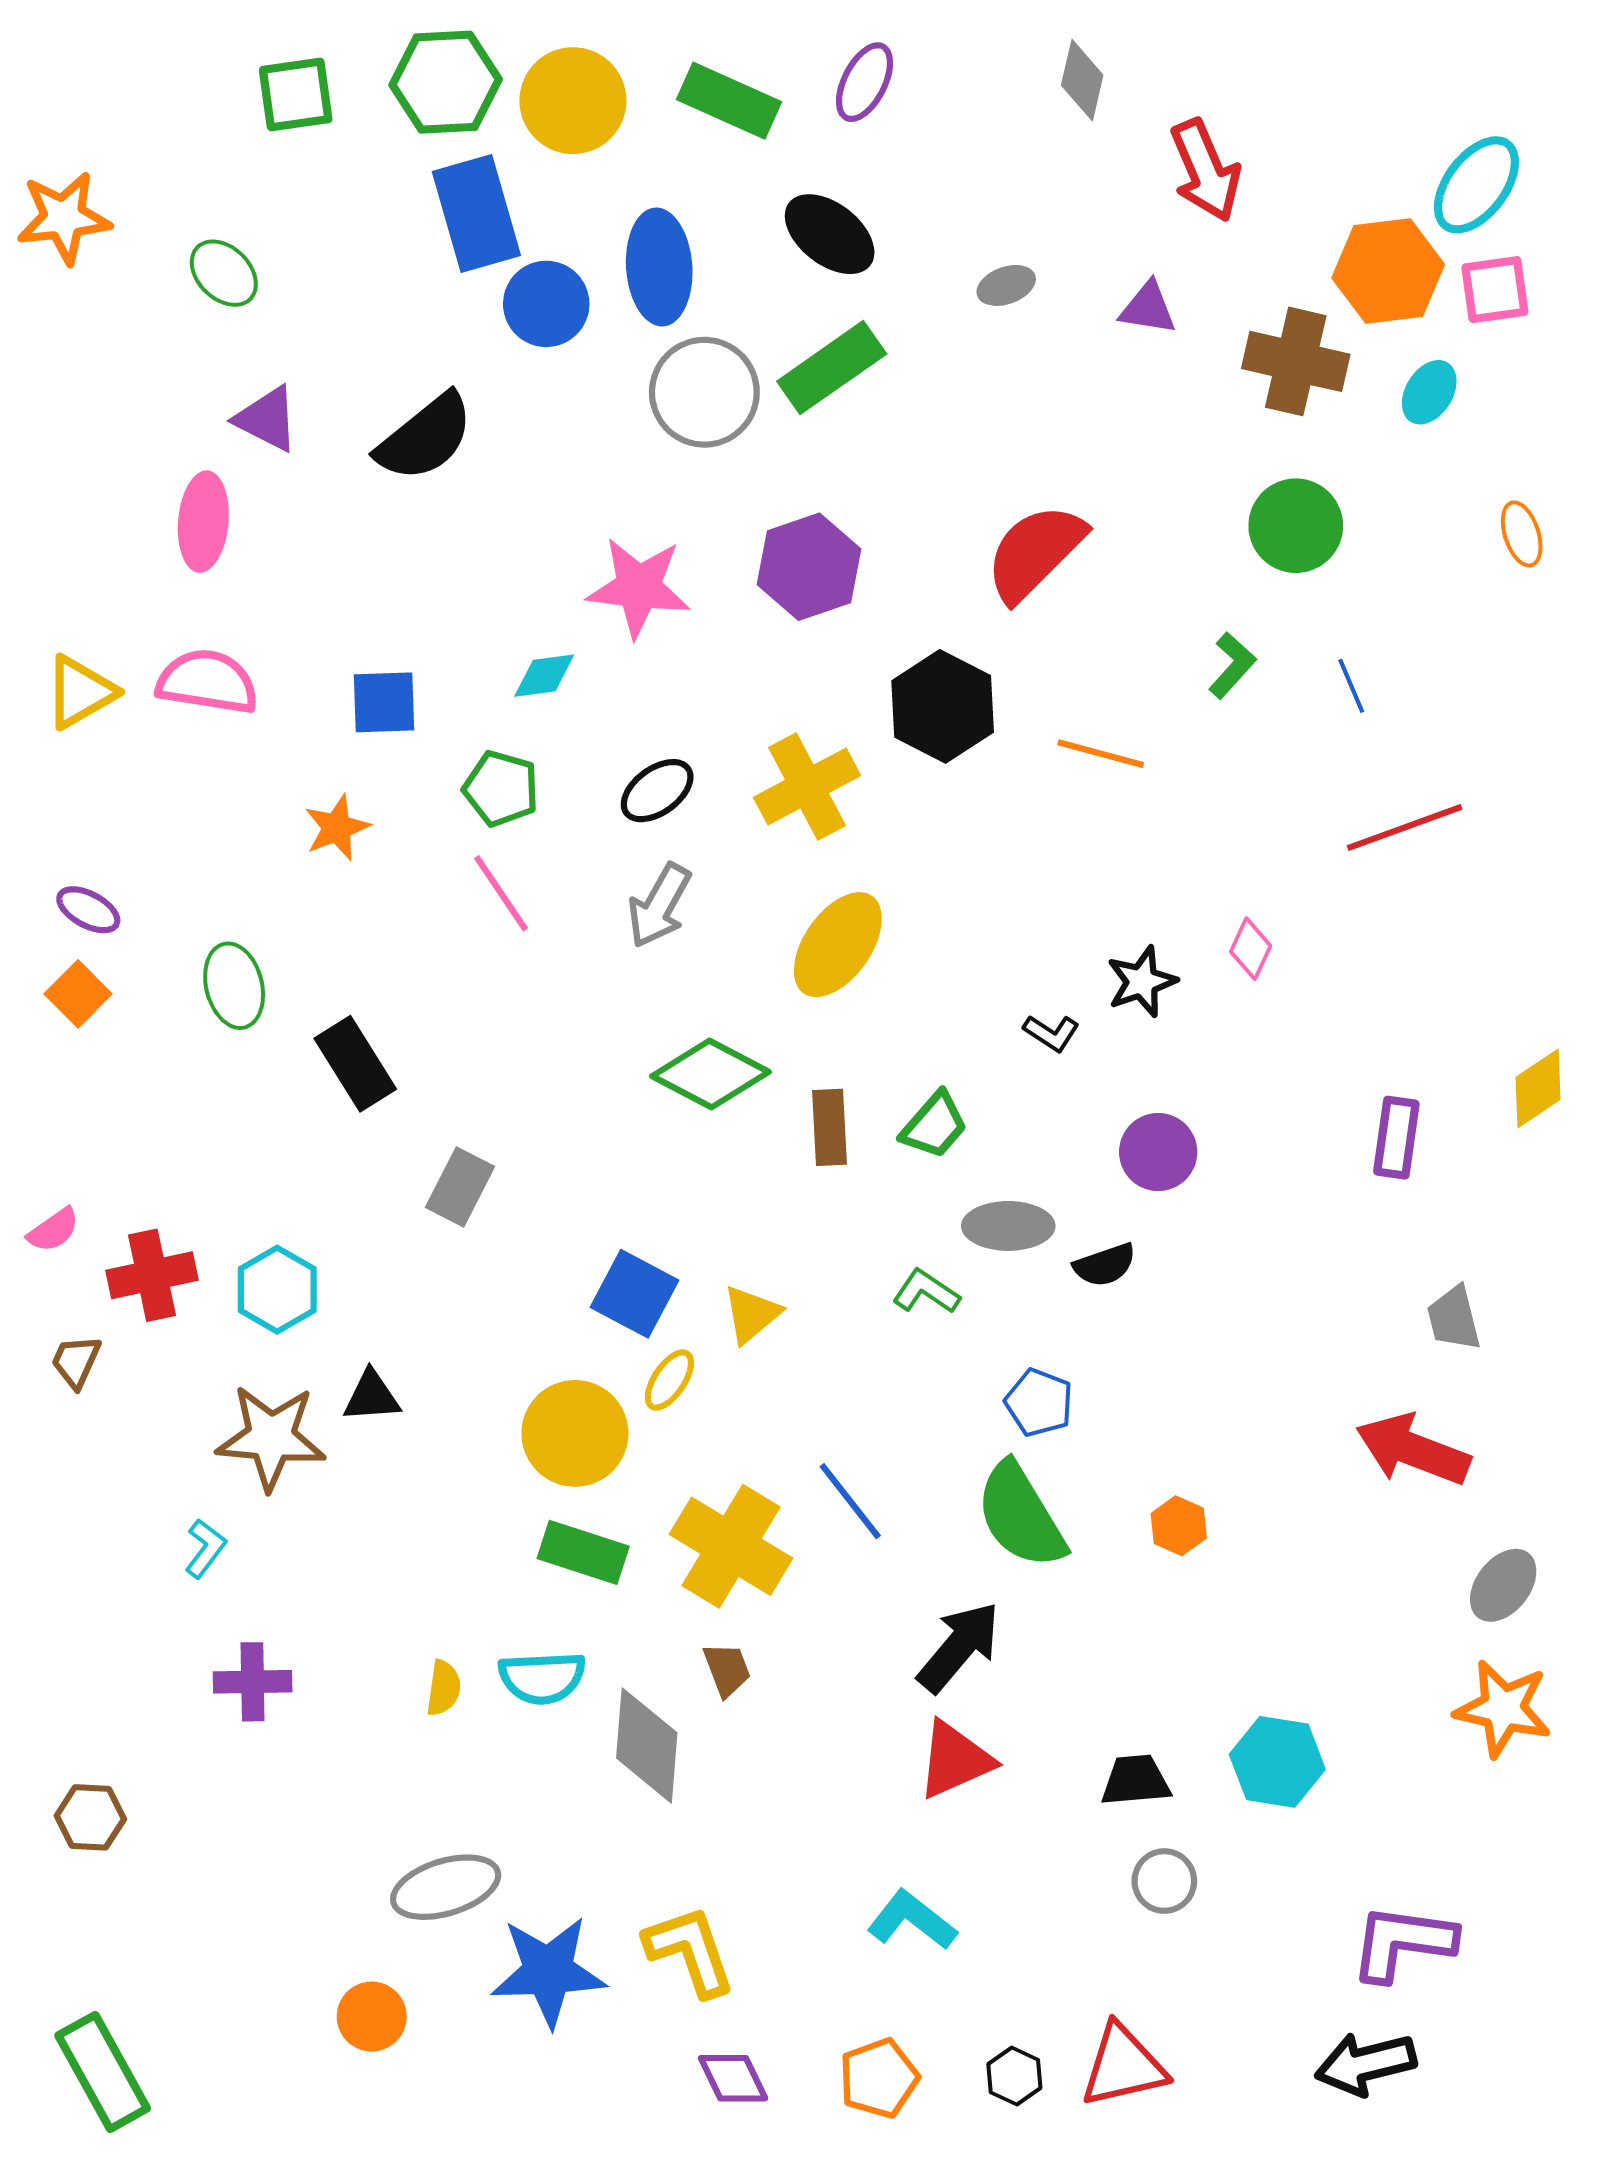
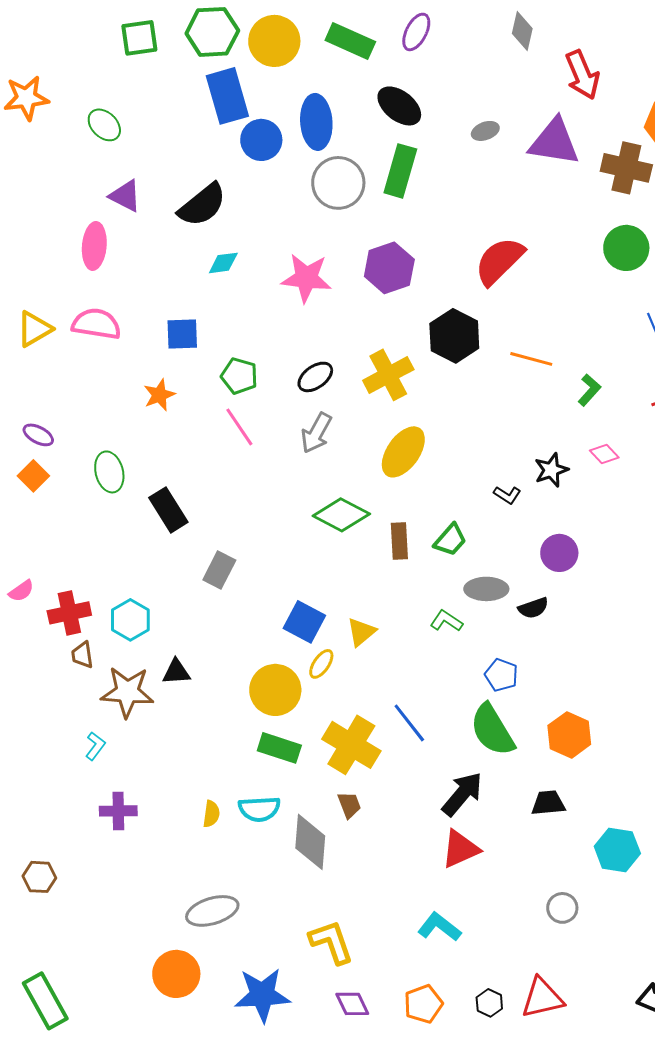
purple triangle: (1148, 308) -> (554, 142), size x1.8
green rectangle: (832, 368) -> (400, 171), turned -39
green L-shape: (1232, 665) -> (589, 390), moved
cyan diamond: (544, 676) -> (223, 263), moved
pink diamond: (1251, 949) -> (604, 454), turned -68
brown trapezoid: (76, 1361) -> (82, 655), moved, turned -32
orange hexagon: (1179, 1526) -> (569, 735), size x1.6
black trapezoid: (1136, 1780) -> (548, 803), moved
blue star: (548, 1971) -> (262, 995), moved
orange circle: (372, 2017) -> (176, 974), size x1.4

